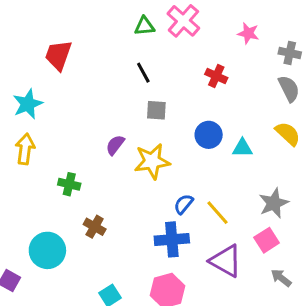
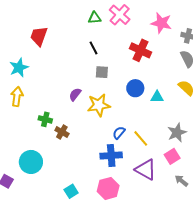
pink star: (248, 33) -> (161, 23), size x1.5
red cross: (216, 76) -> (140, 50), size x1.5
brown cross: (95, 227) -> (62, 132), moved

